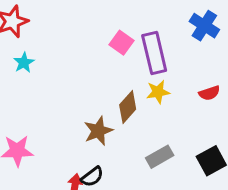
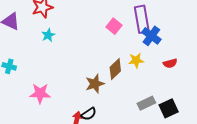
blue cross: (204, 26) -> (151, 36), moved
purple rectangle: (154, 53) -> (142, 19), moved
gray rectangle: (160, 157) -> (146, 103), moved

